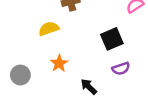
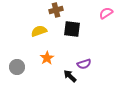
black square: (112, 39) -> (72, 29), moved, turned 30
purple semicircle: (121, 69) -> (84, 64), moved

